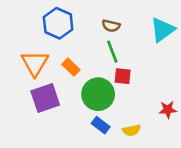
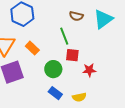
brown semicircle: (111, 26) -> (76, 16), moved
green circle: (98, 94) -> (53, 69), size x0.7
red star: (168, 110) -> (89, 70), moved

